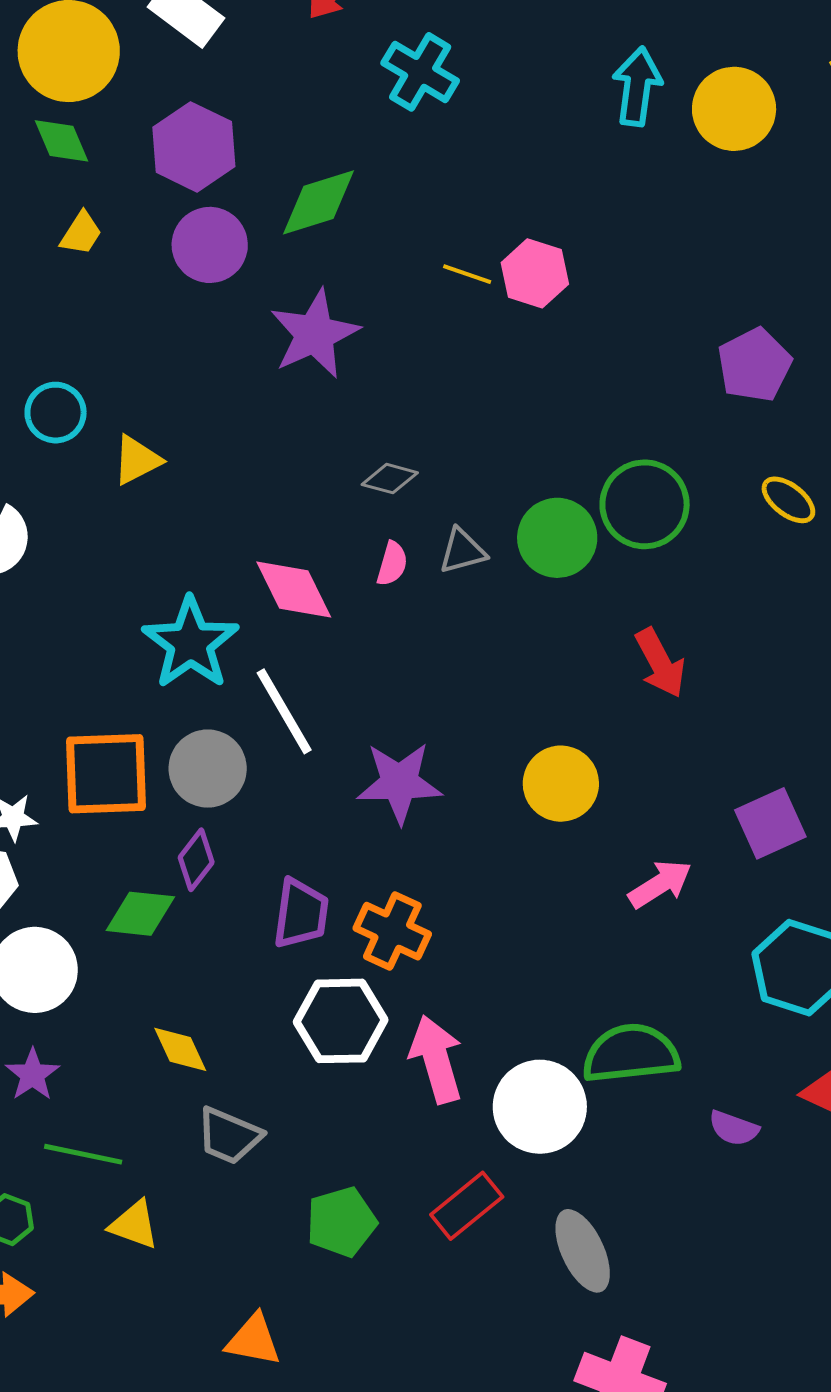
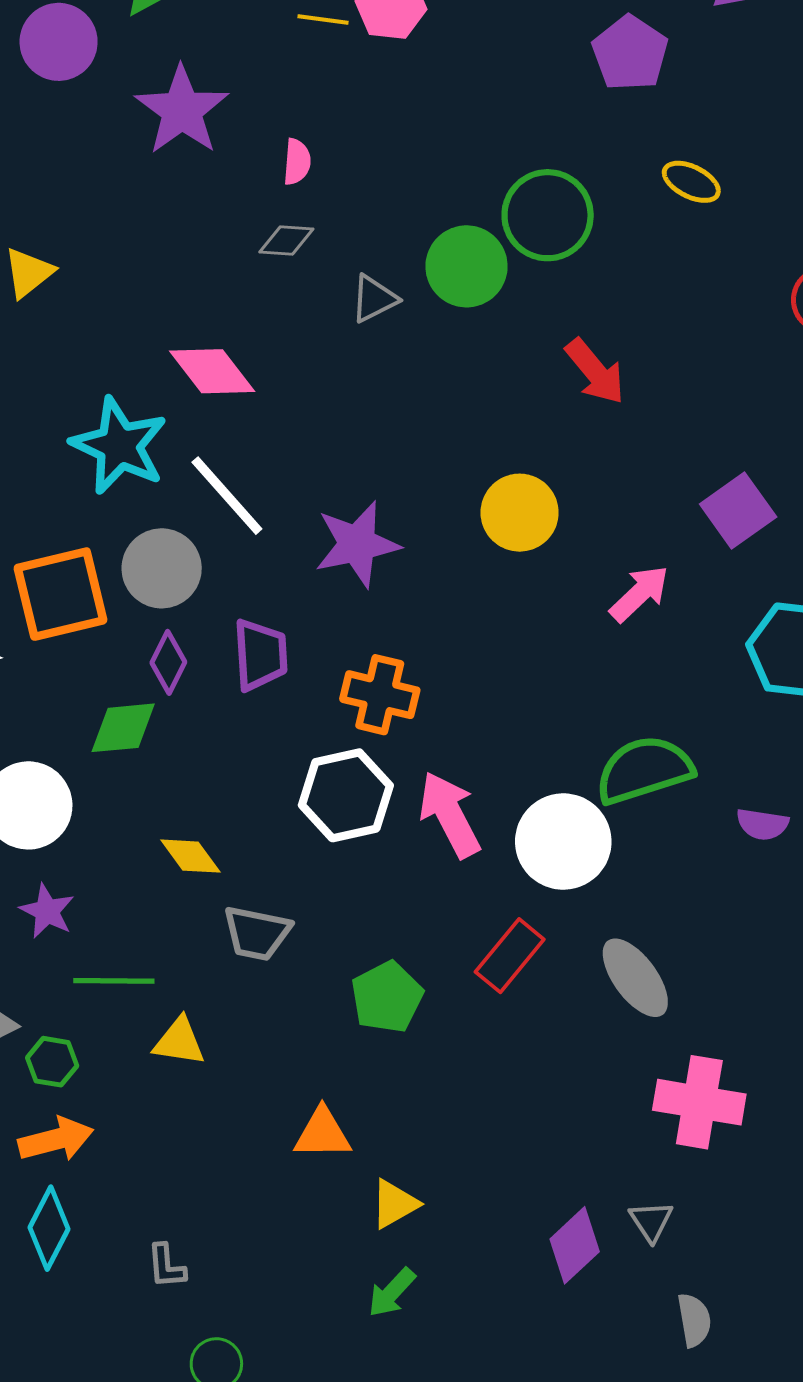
pink semicircle: (392, 564) -> (297, 162), moved
purple trapezoid: (301, 913) -> (260, 655), moved

